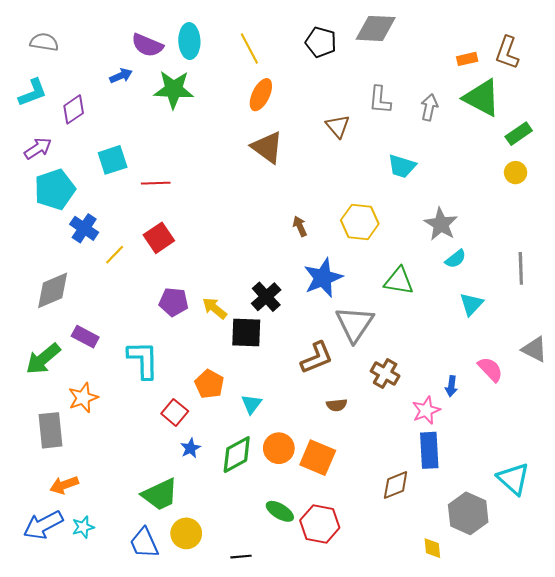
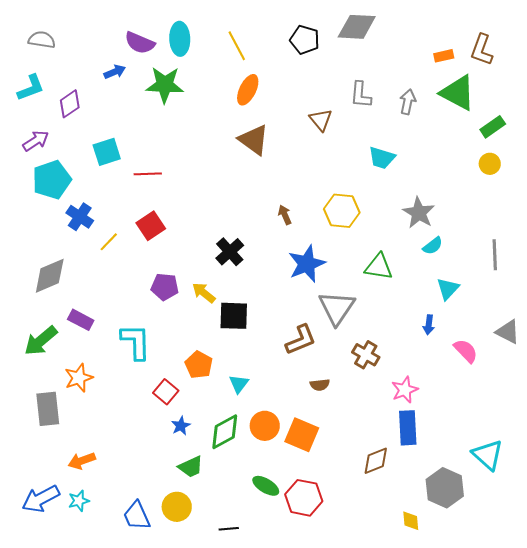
black cross: (266, 297) -> (230, 252), moved
blue arrow: (451, 386) -> (429, 325), moved
orange arrow: (64, 485) -> (82, 461), moved
green trapezoid: (160, 494) -> (191, 467), moved, size x0.7

